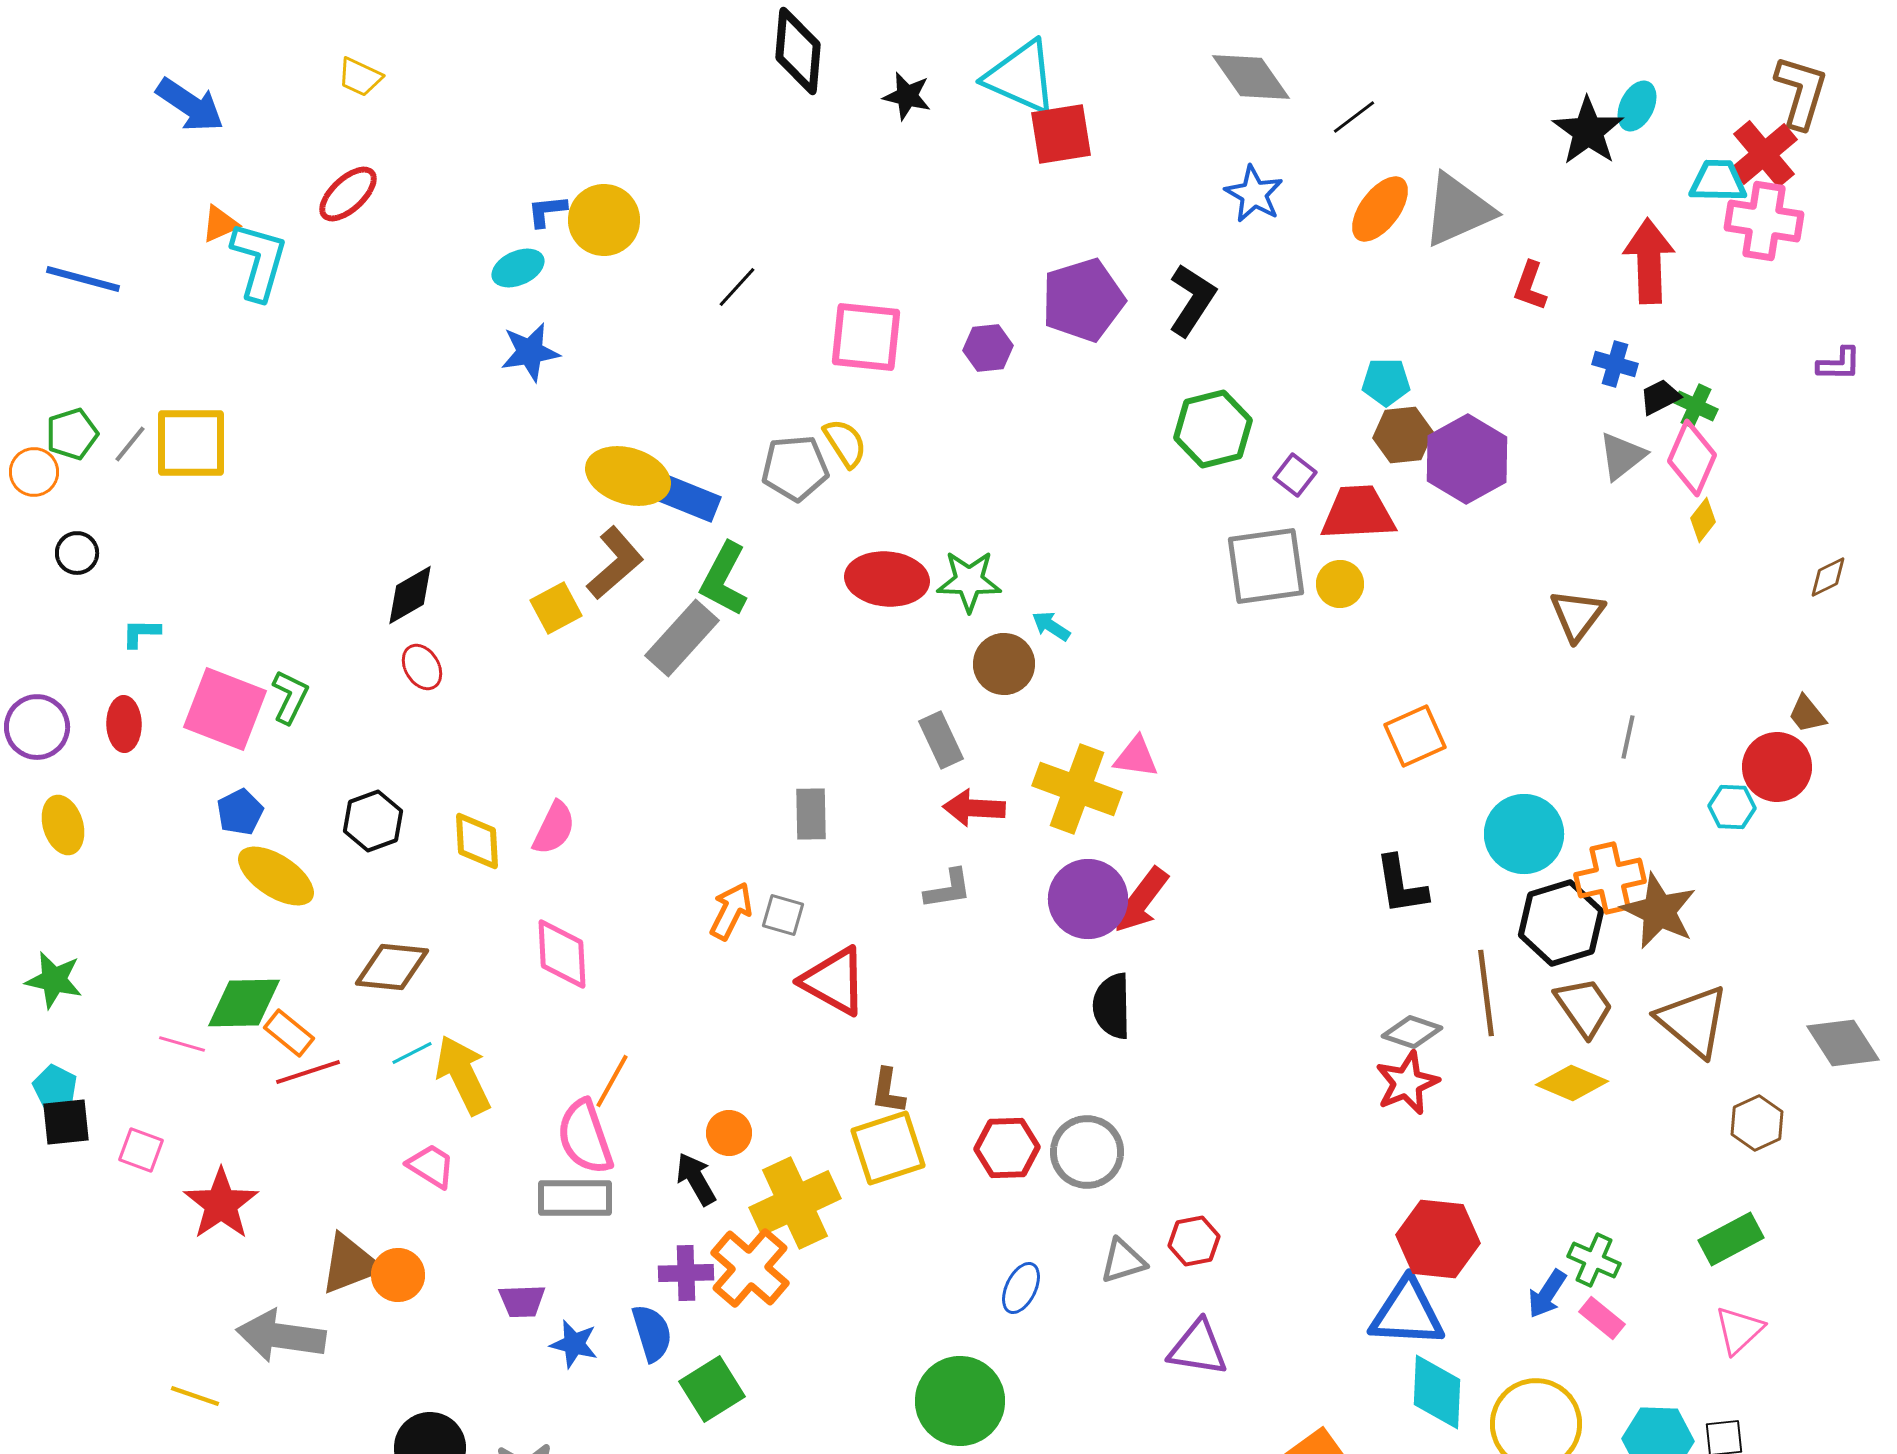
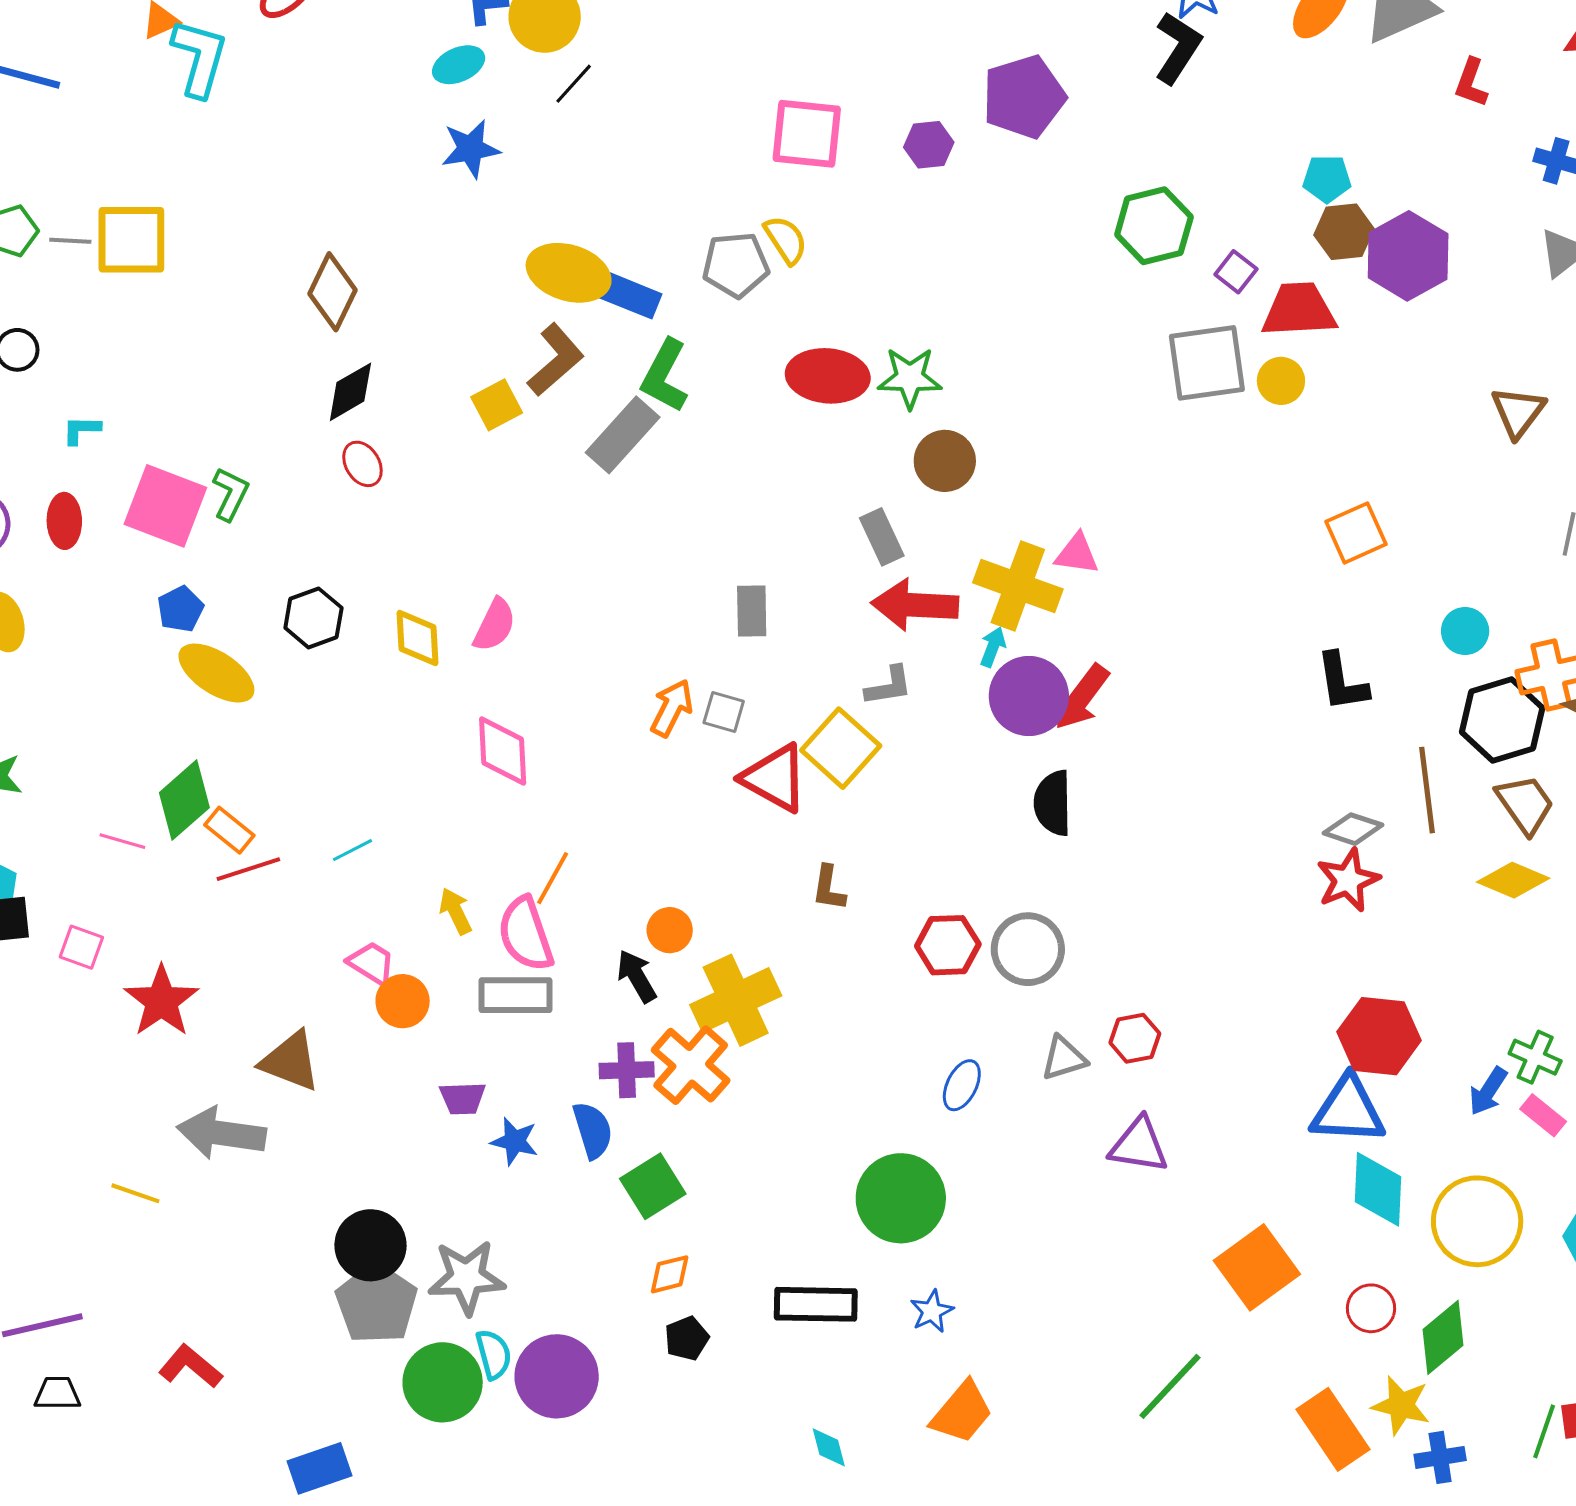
black line: (737, 287) -> (574, 84), moved
black L-shape: (1192, 300) -> (1178, 48), moved
gray line: (130, 444) -> (70, 241), turned 54
cyan arrow: (1051, 626) -> (993, 647), moved, turned 78
red arrow: (974, 808) -> (915, 605), size x1.4
cyan circle: (1524, 834) -> (1465, 631), size x0.6
brown diamond: (392, 967) -> (332, 292), moved, turned -70
green diamond: (244, 1003) -> (184, 800), turned -40
yellow arrow: (463, 1075) -> (456, 911), moved, size x0.6
yellow square: (888, 1148) -> (841, 748), moved, turned -30
brown triangle: (350, 1264) -> (290, 1061), turned 42
orange circle: (398, 1275) -> (403, 1001), moved

